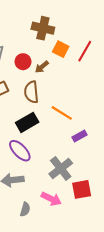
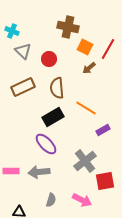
brown arrow: (42, 67) -> (89, 68), moved
pink arrow: (51, 199) -> (82, 200), moved

